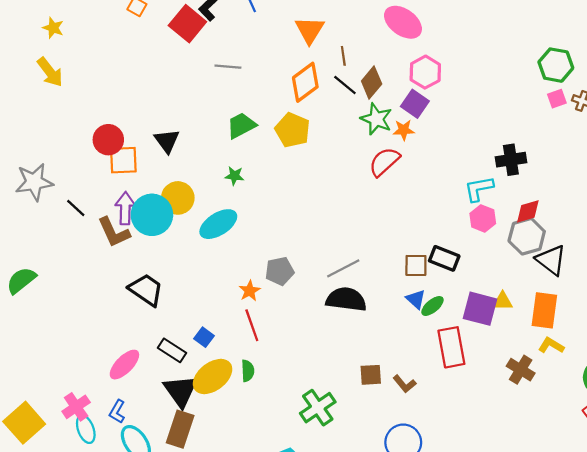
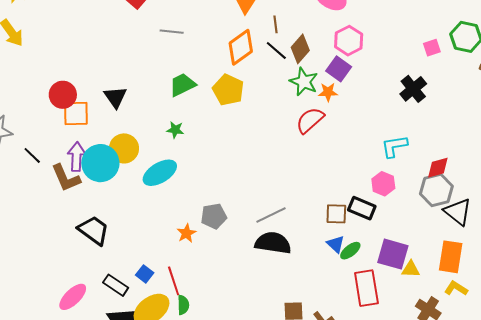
pink square: (557, 99) -> (432, 48), moved
black cross: (511, 160) -> (413, 89), moved, turned -32
pink hexagon: (483, 218) -> (383, 184), moved
yellow triangle: (503, 301) -> (411, 269), moved
red line: (252, 325) -> (174, 281), moved

